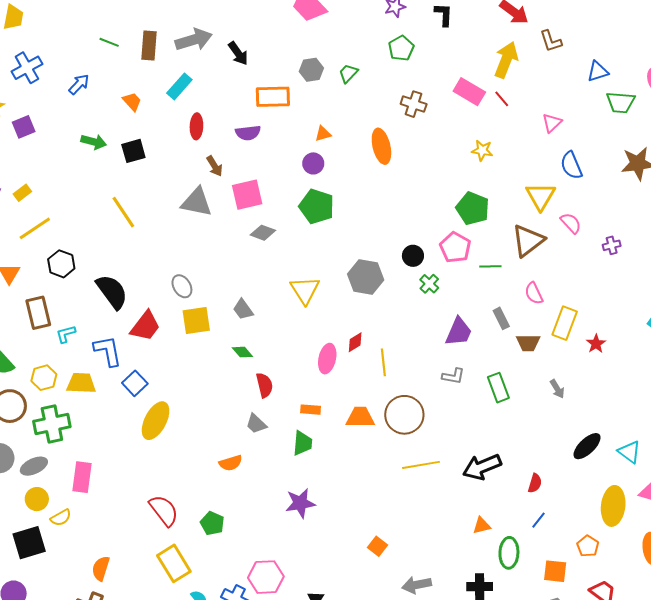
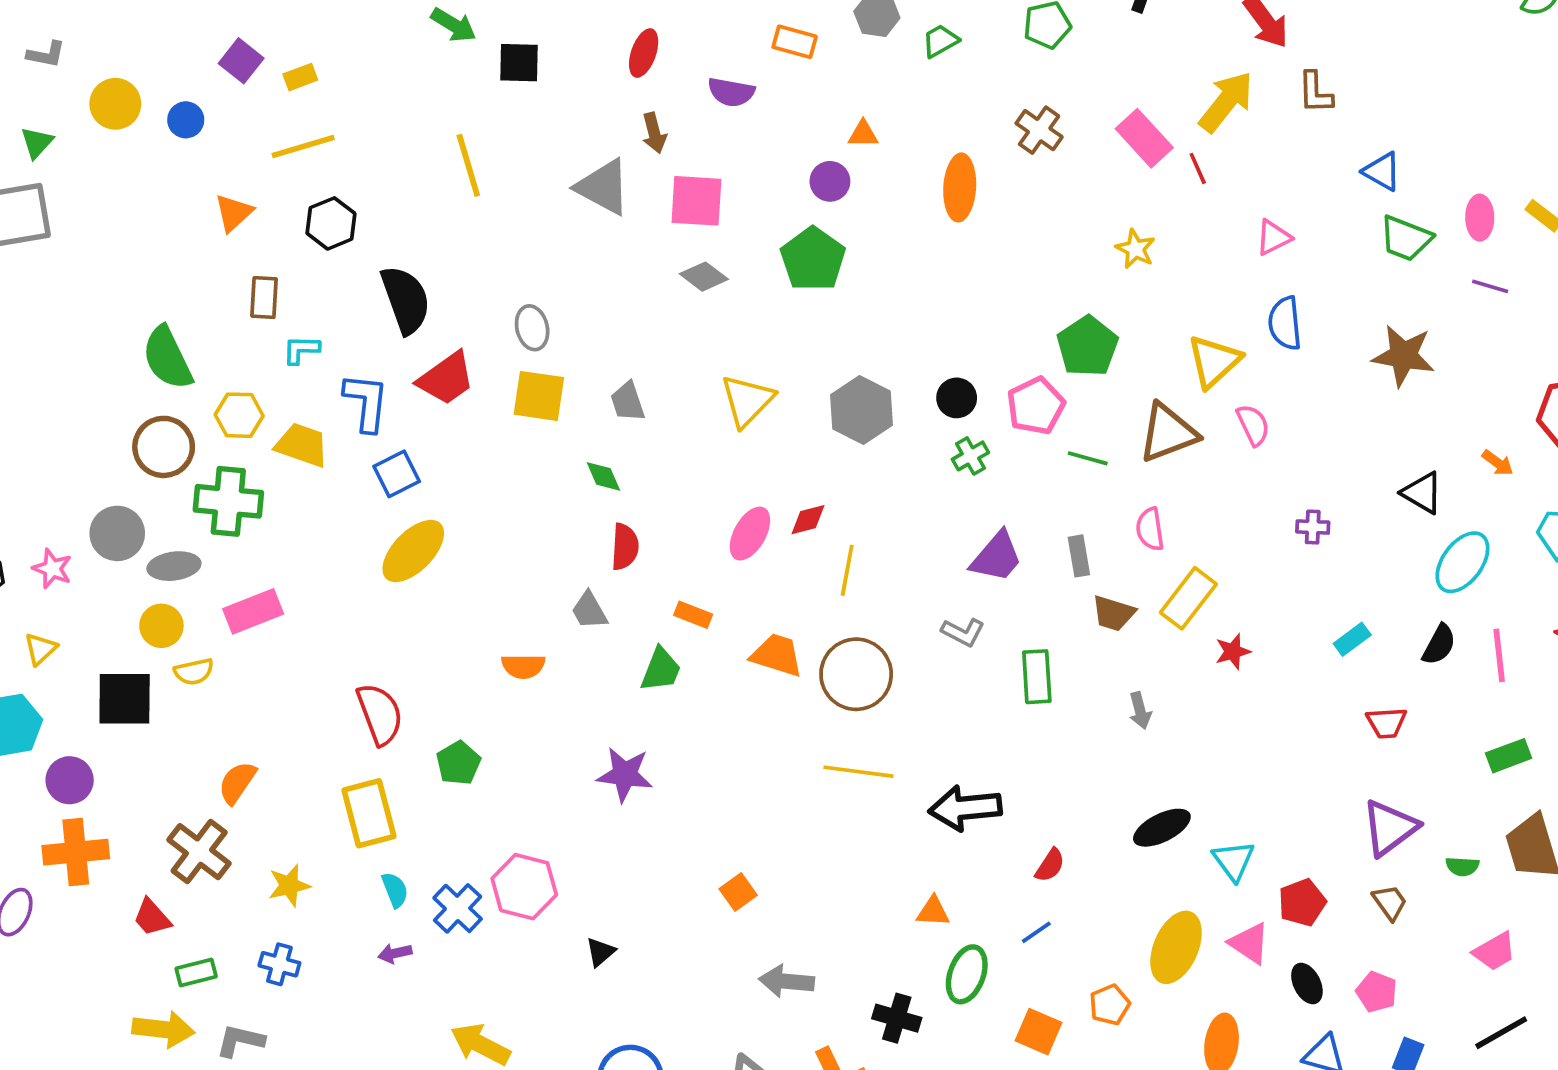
blue triangle: (598, 71) -> (1382, 171), turned 30
orange rectangle: (273, 97) -> (795, 42), size x0.7
purple cross: (612, 245) -> (1313, 527), moved
brown rectangle: (38, 313) -> (264, 298), size x0.7
pink rectangle: (82, 477) -> (253, 611), turned 44

